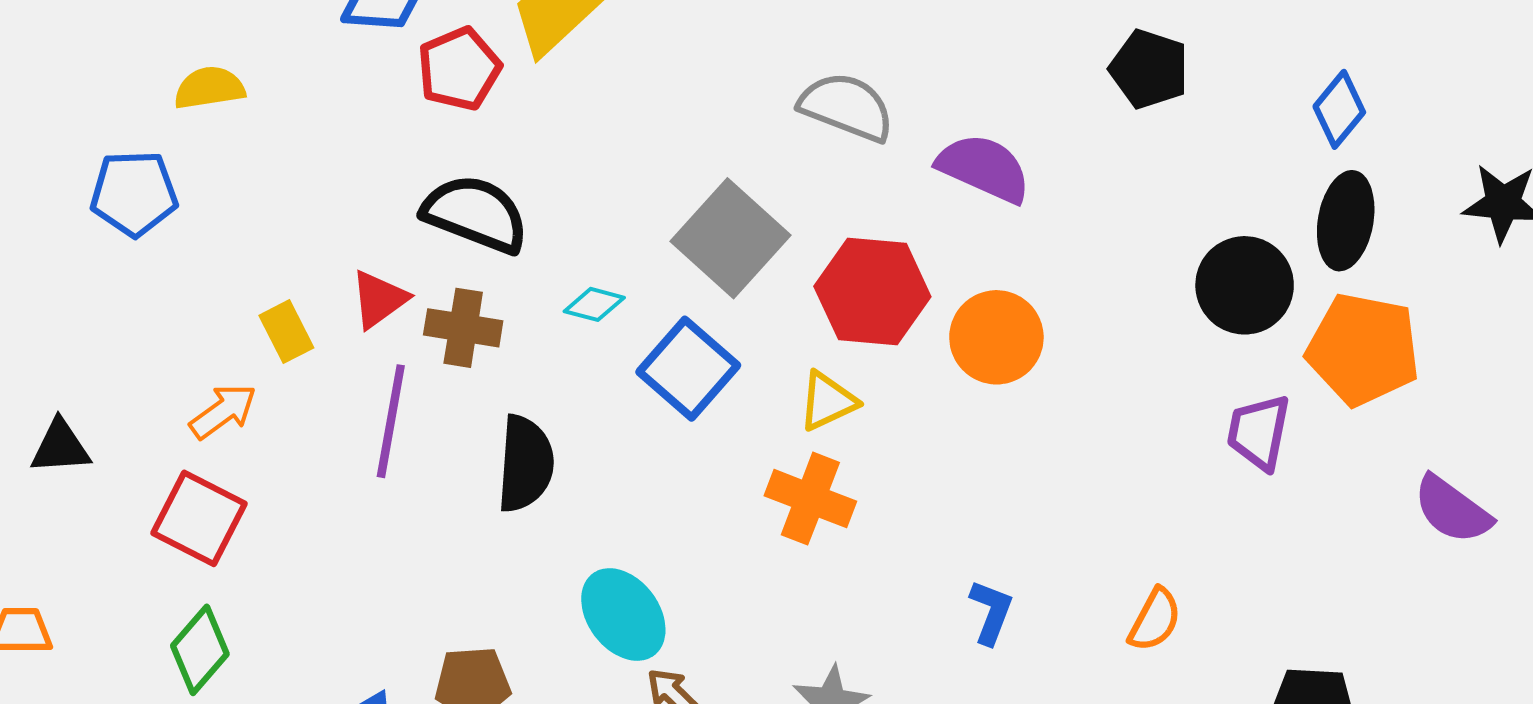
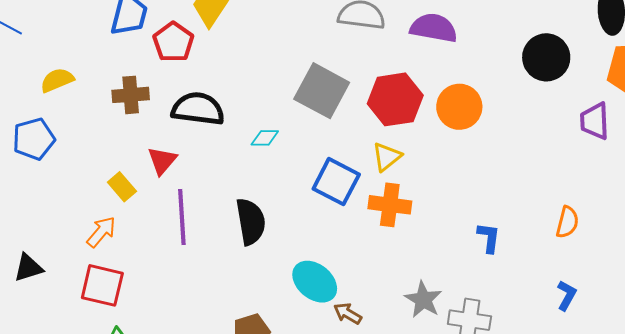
black circle: (1245, 285) -> (546, 57), moved
brown cross: (463, 328) -> (131, 95), moved
blue square: (688, 369) -> (336, 182), moved

